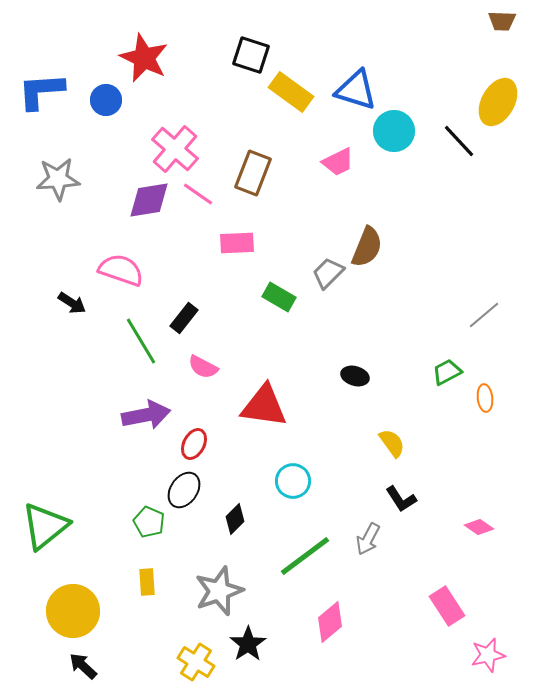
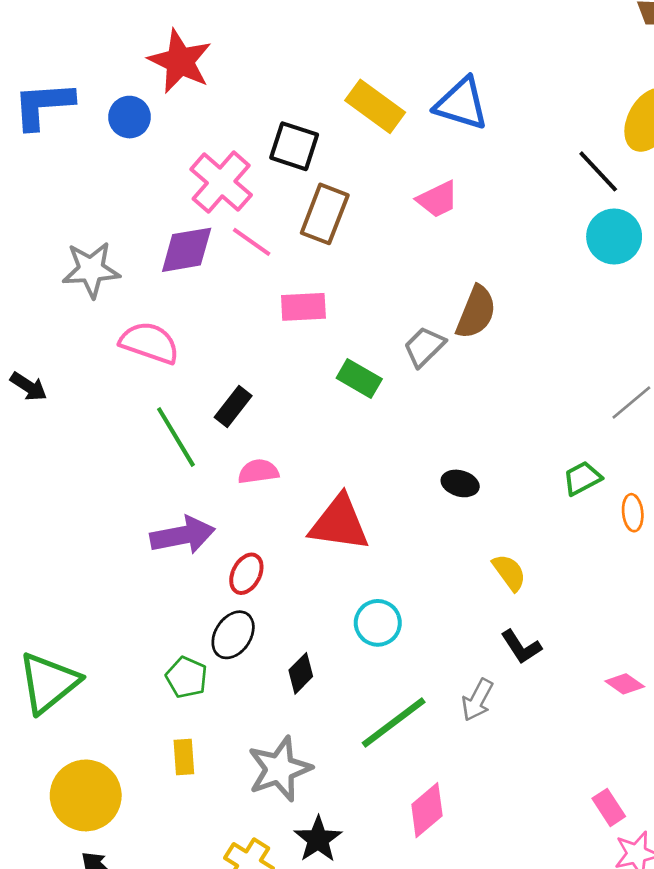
black square: (251, 55) -> (294, 146), moved
cyan circle: (394, 131) -> (614, 237), moved
gray star: (58, 179) -> (91, 270), moved
black arrow: (72, 303) -> (29, 387), moved
pink semicircle: (203, 367) -> (258, 472), turned 144
pink rectangle: (447, 606) -> (609, 807), moved, size x0.7

